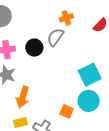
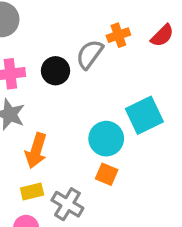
orange cross: (66, 18) -> (118, 35), moved
cyan circle: (89, 101) -> (106, 139), moved

